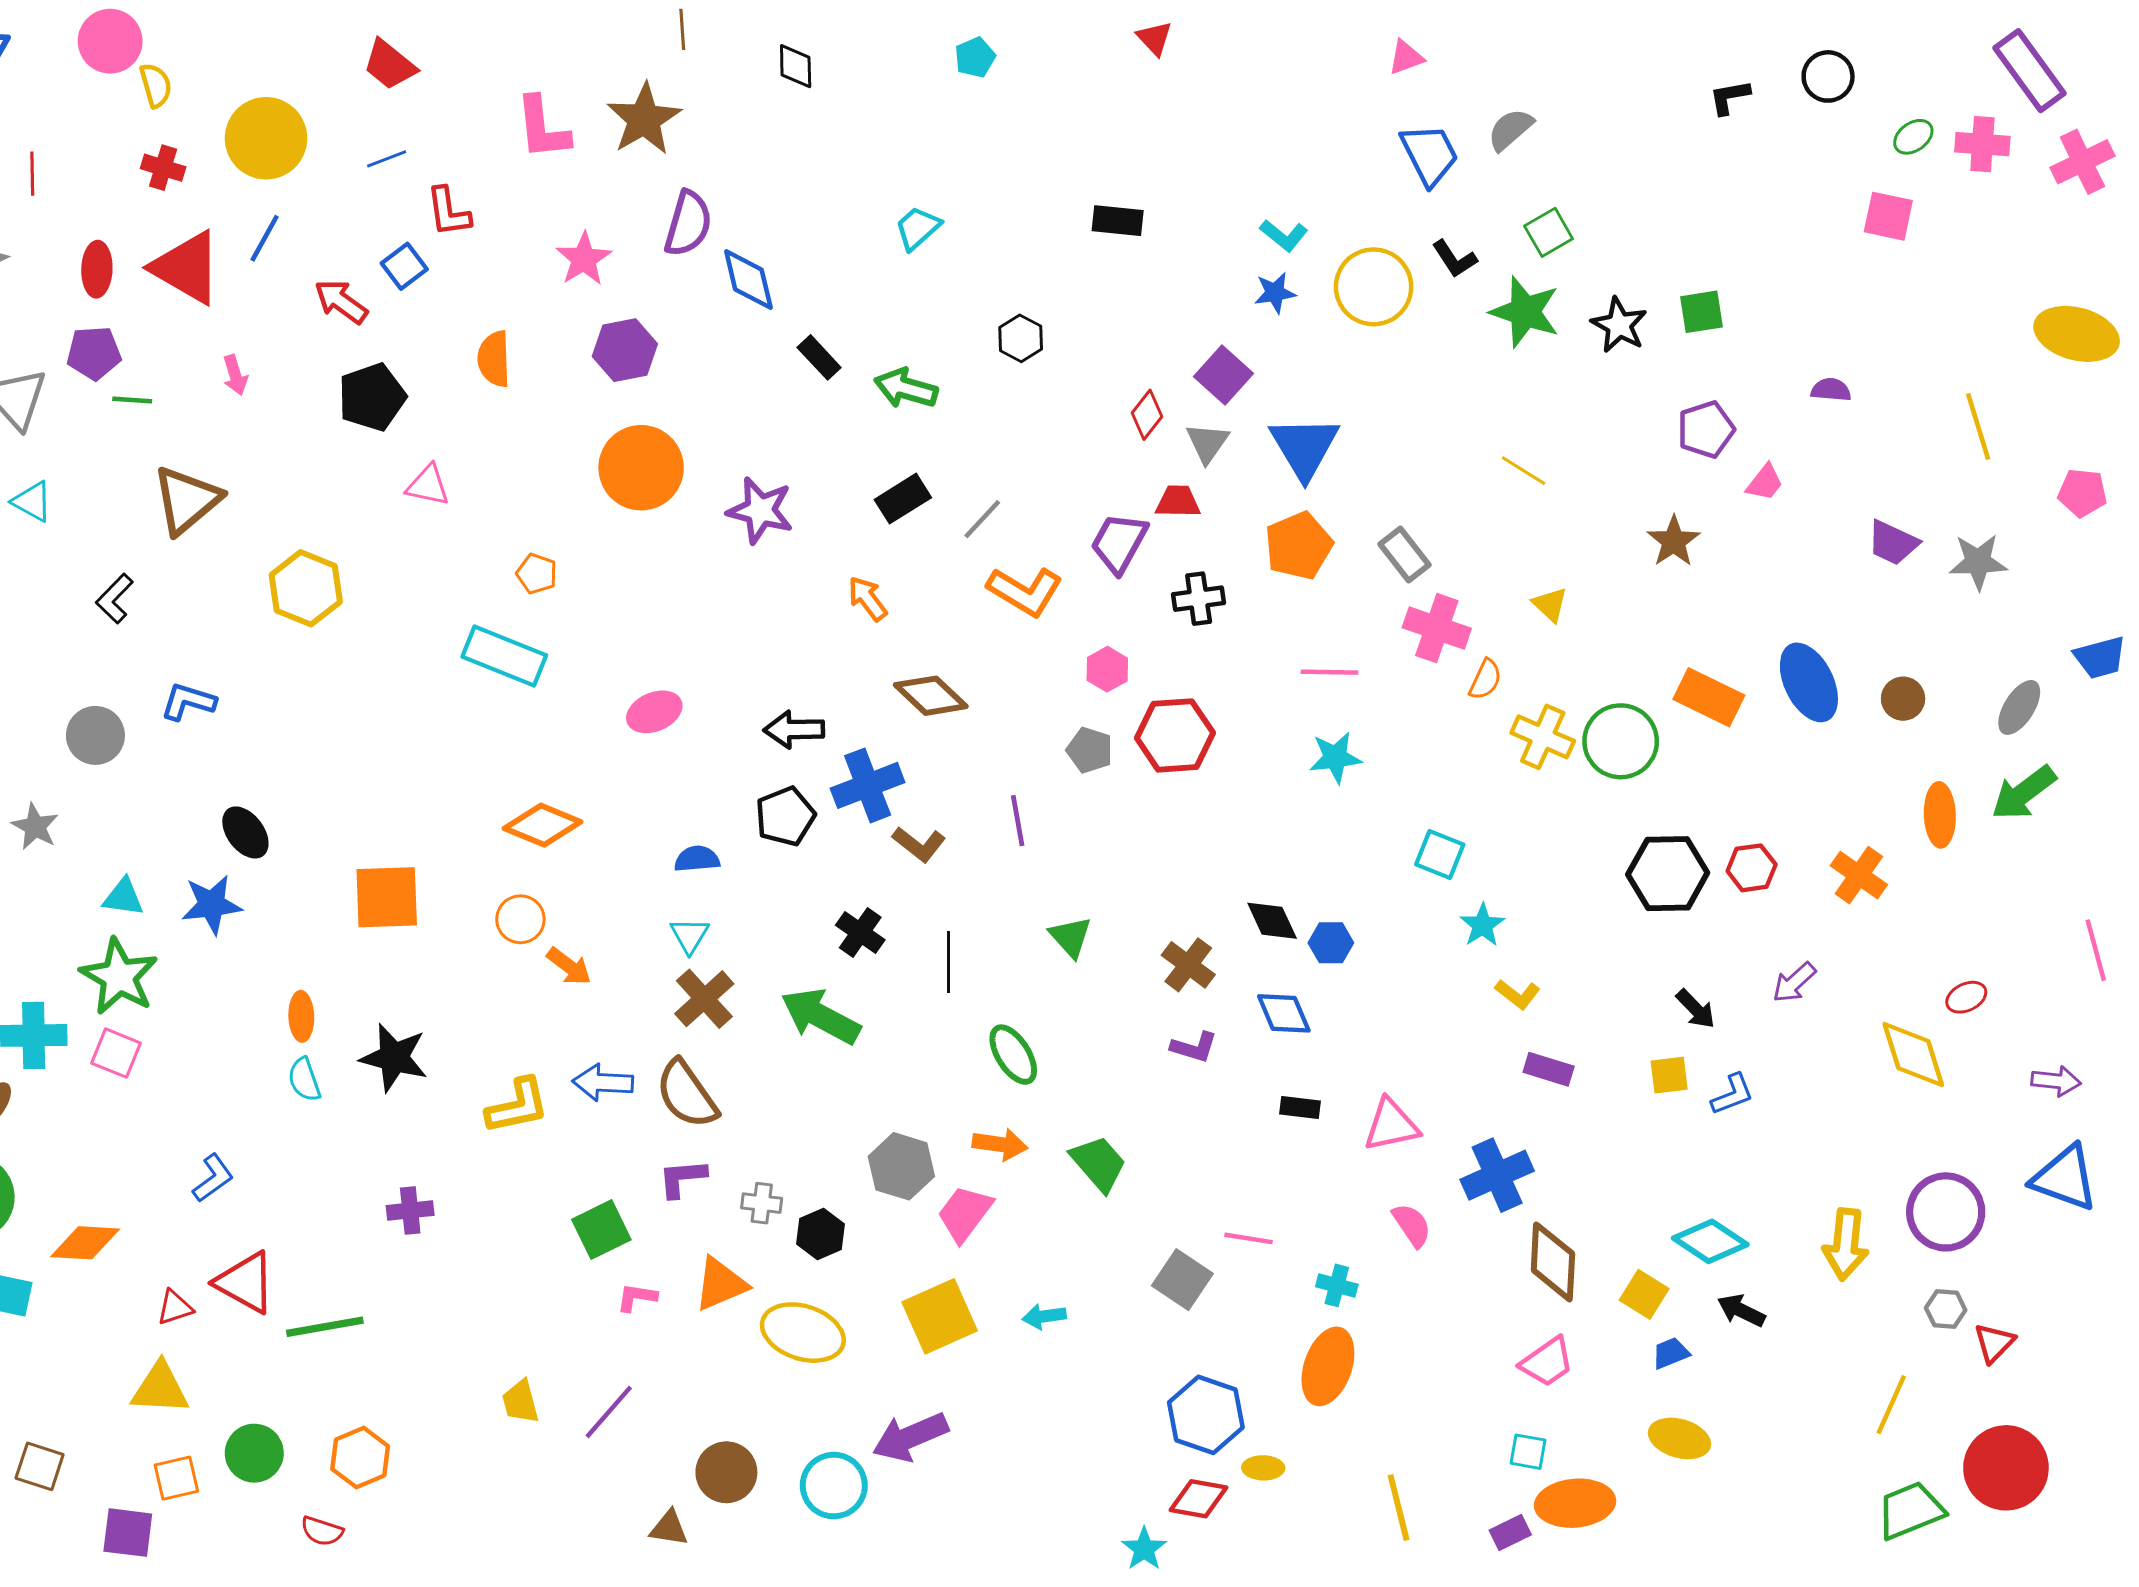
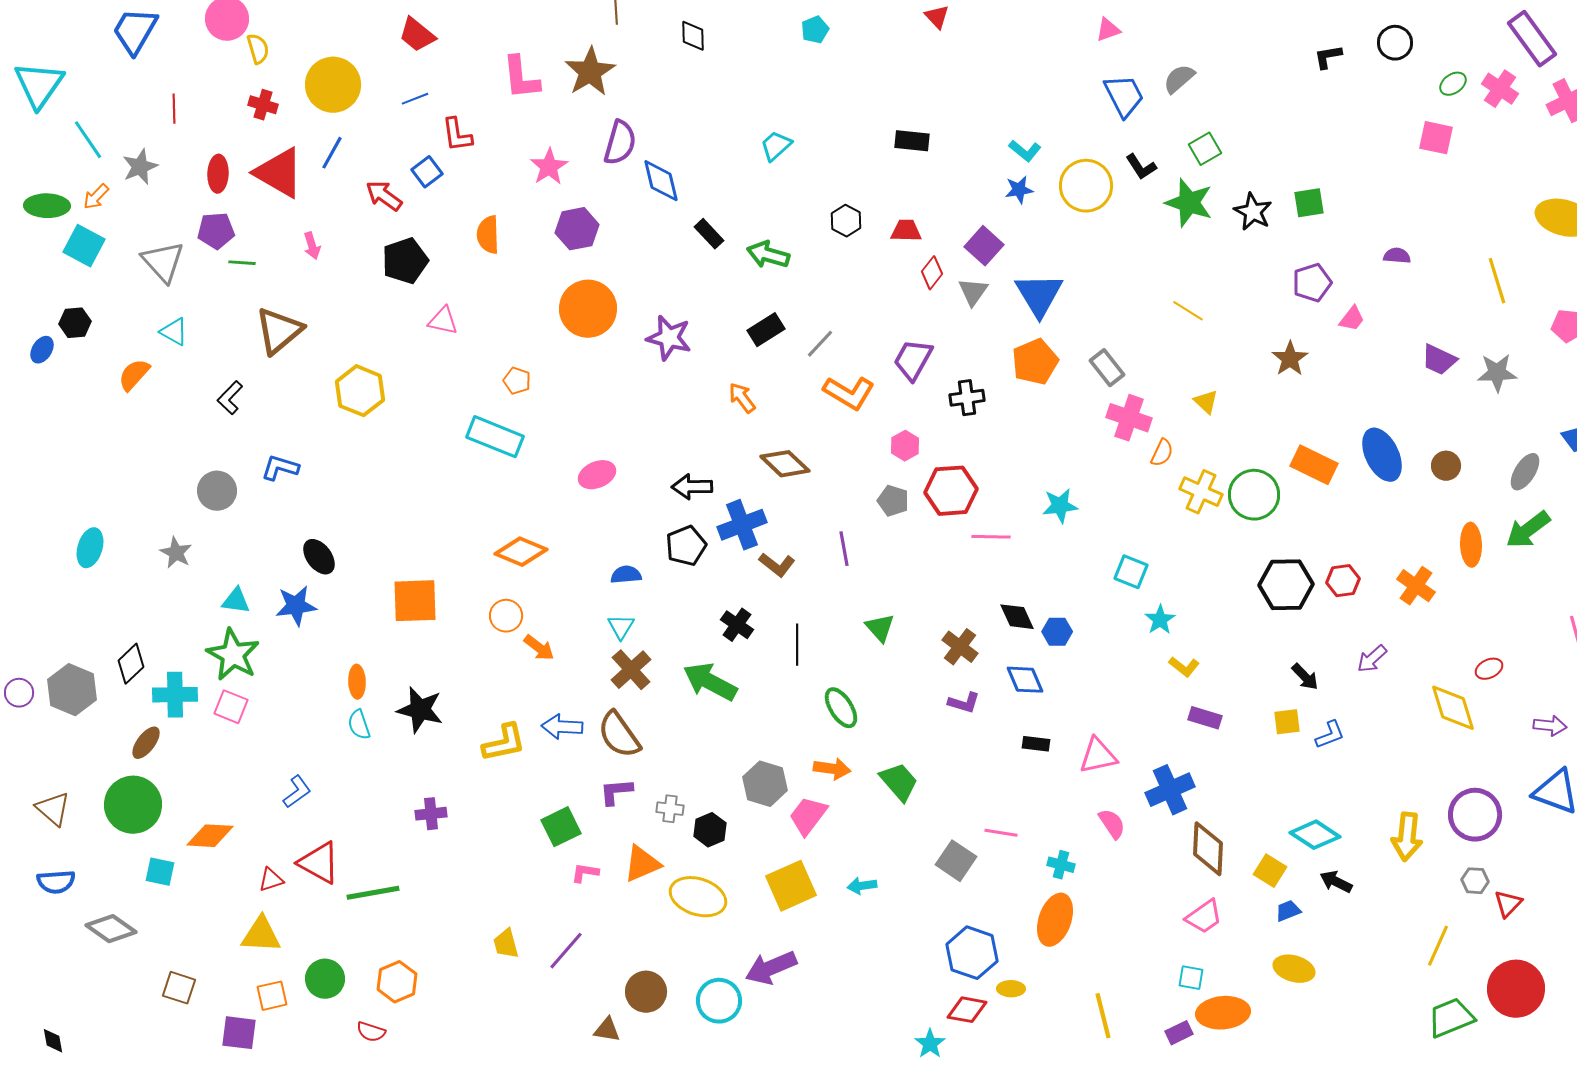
pink cross: (1982, 144) -> (1500, 89), turned 30
red trapezoid: (1178, 502) -> (906, 231), moved
pink line: (1329, 672) -> (991, 537), moved

